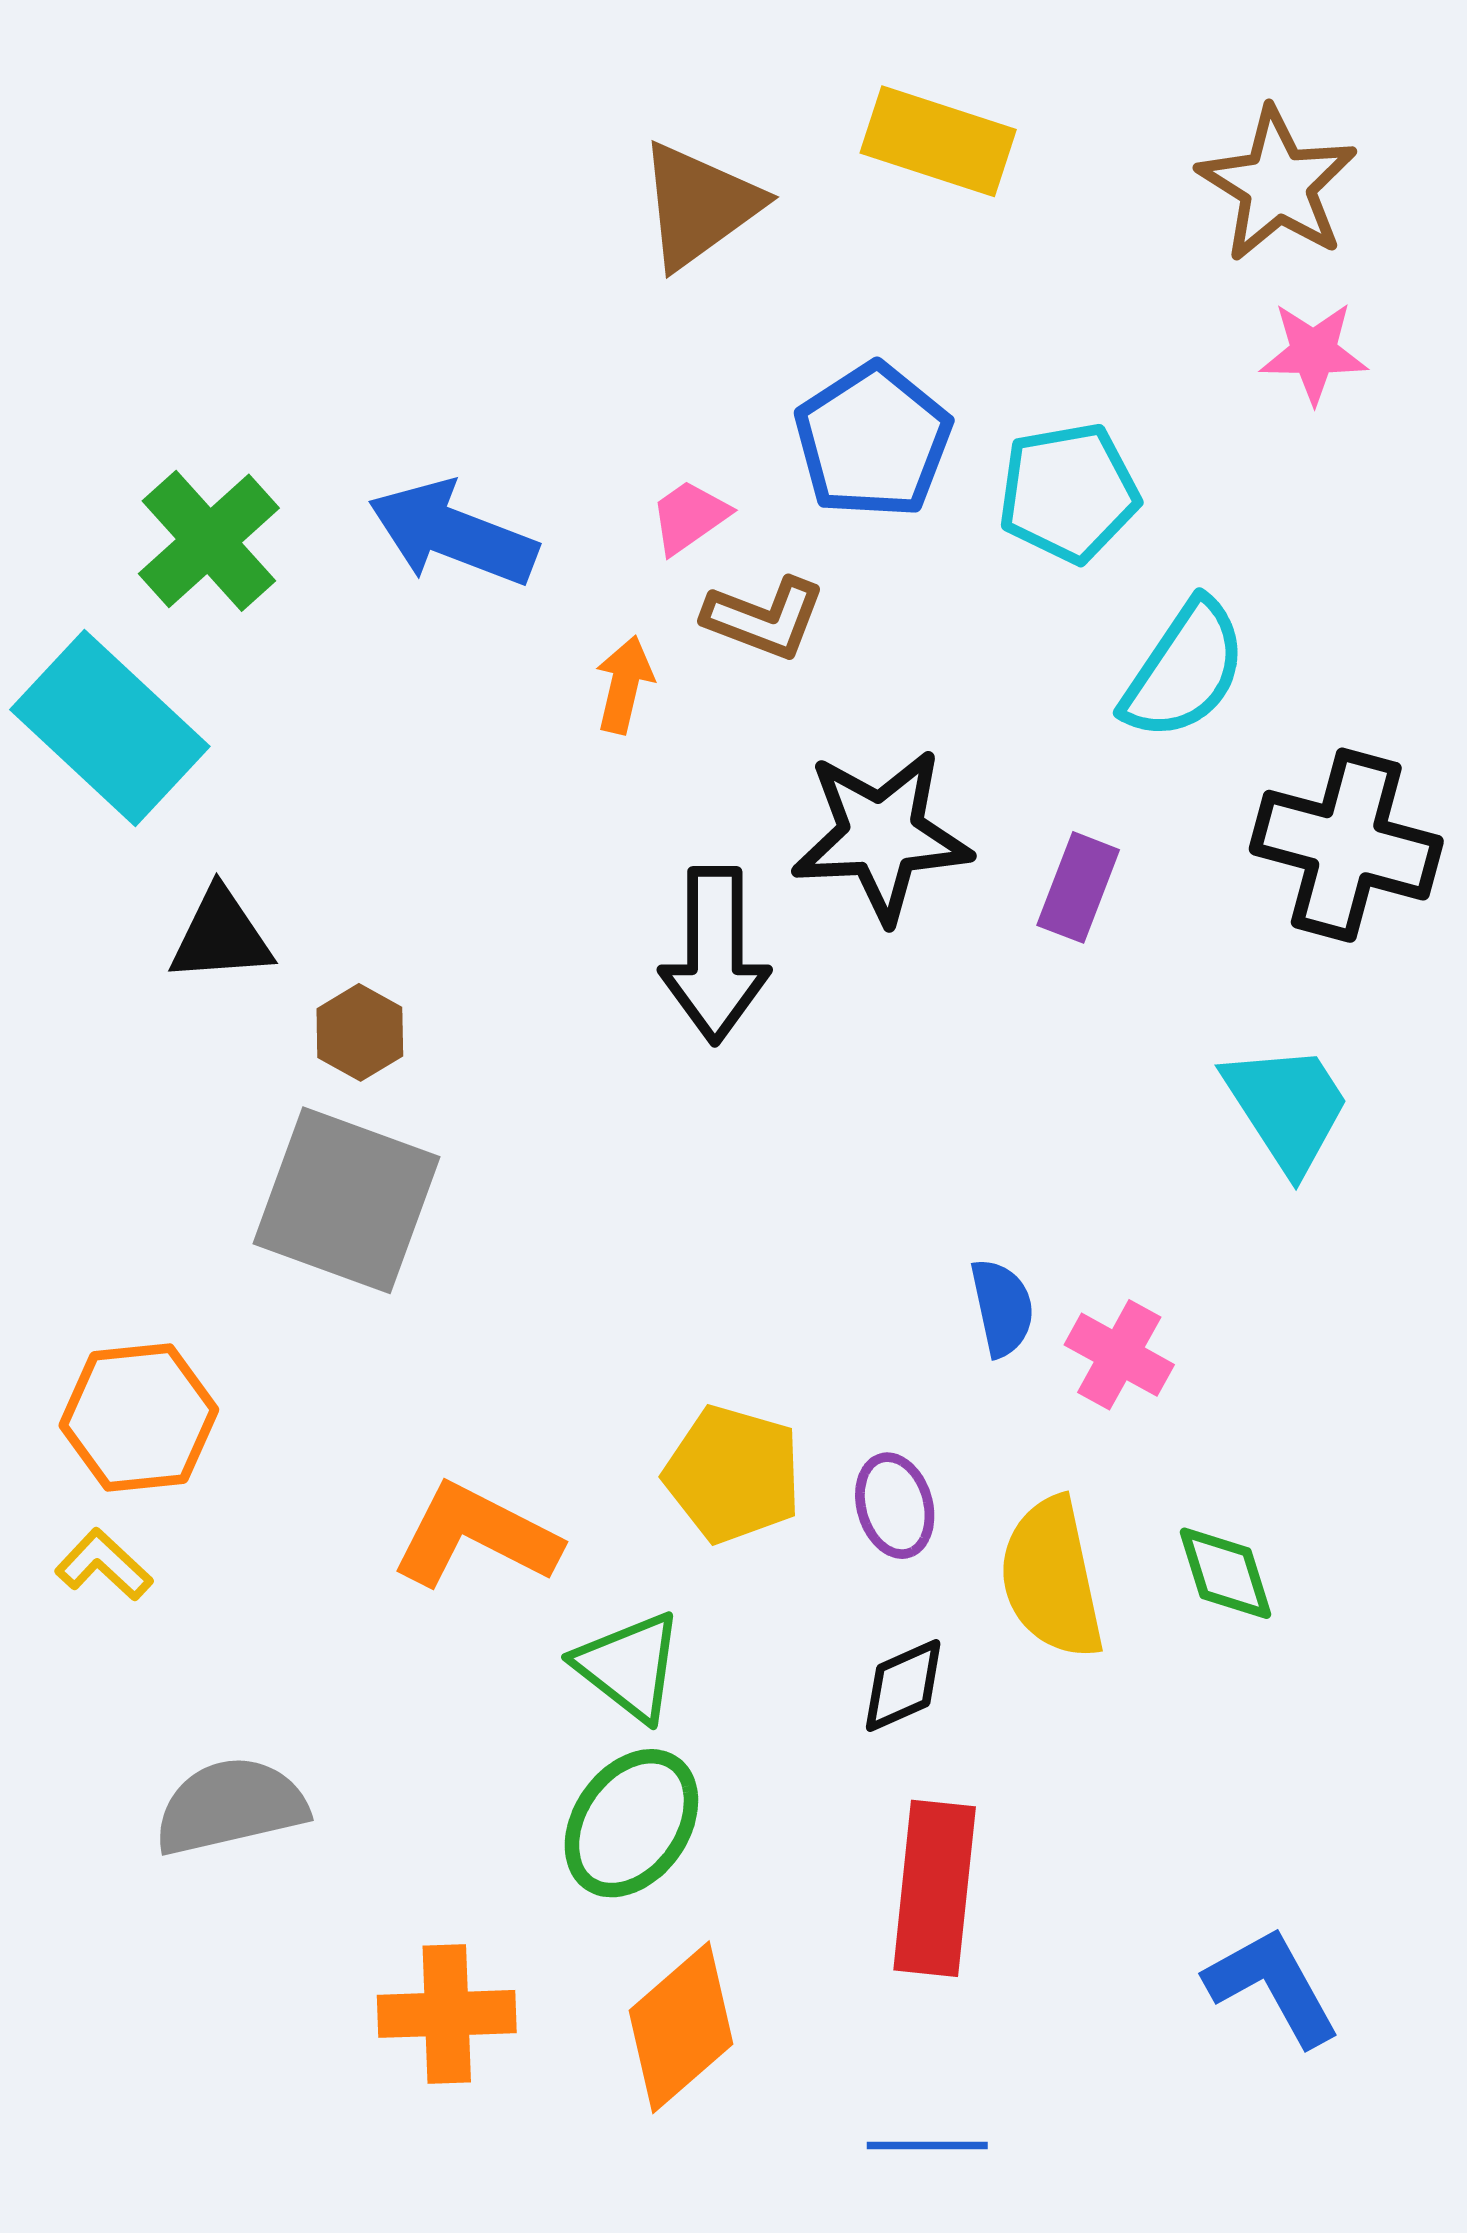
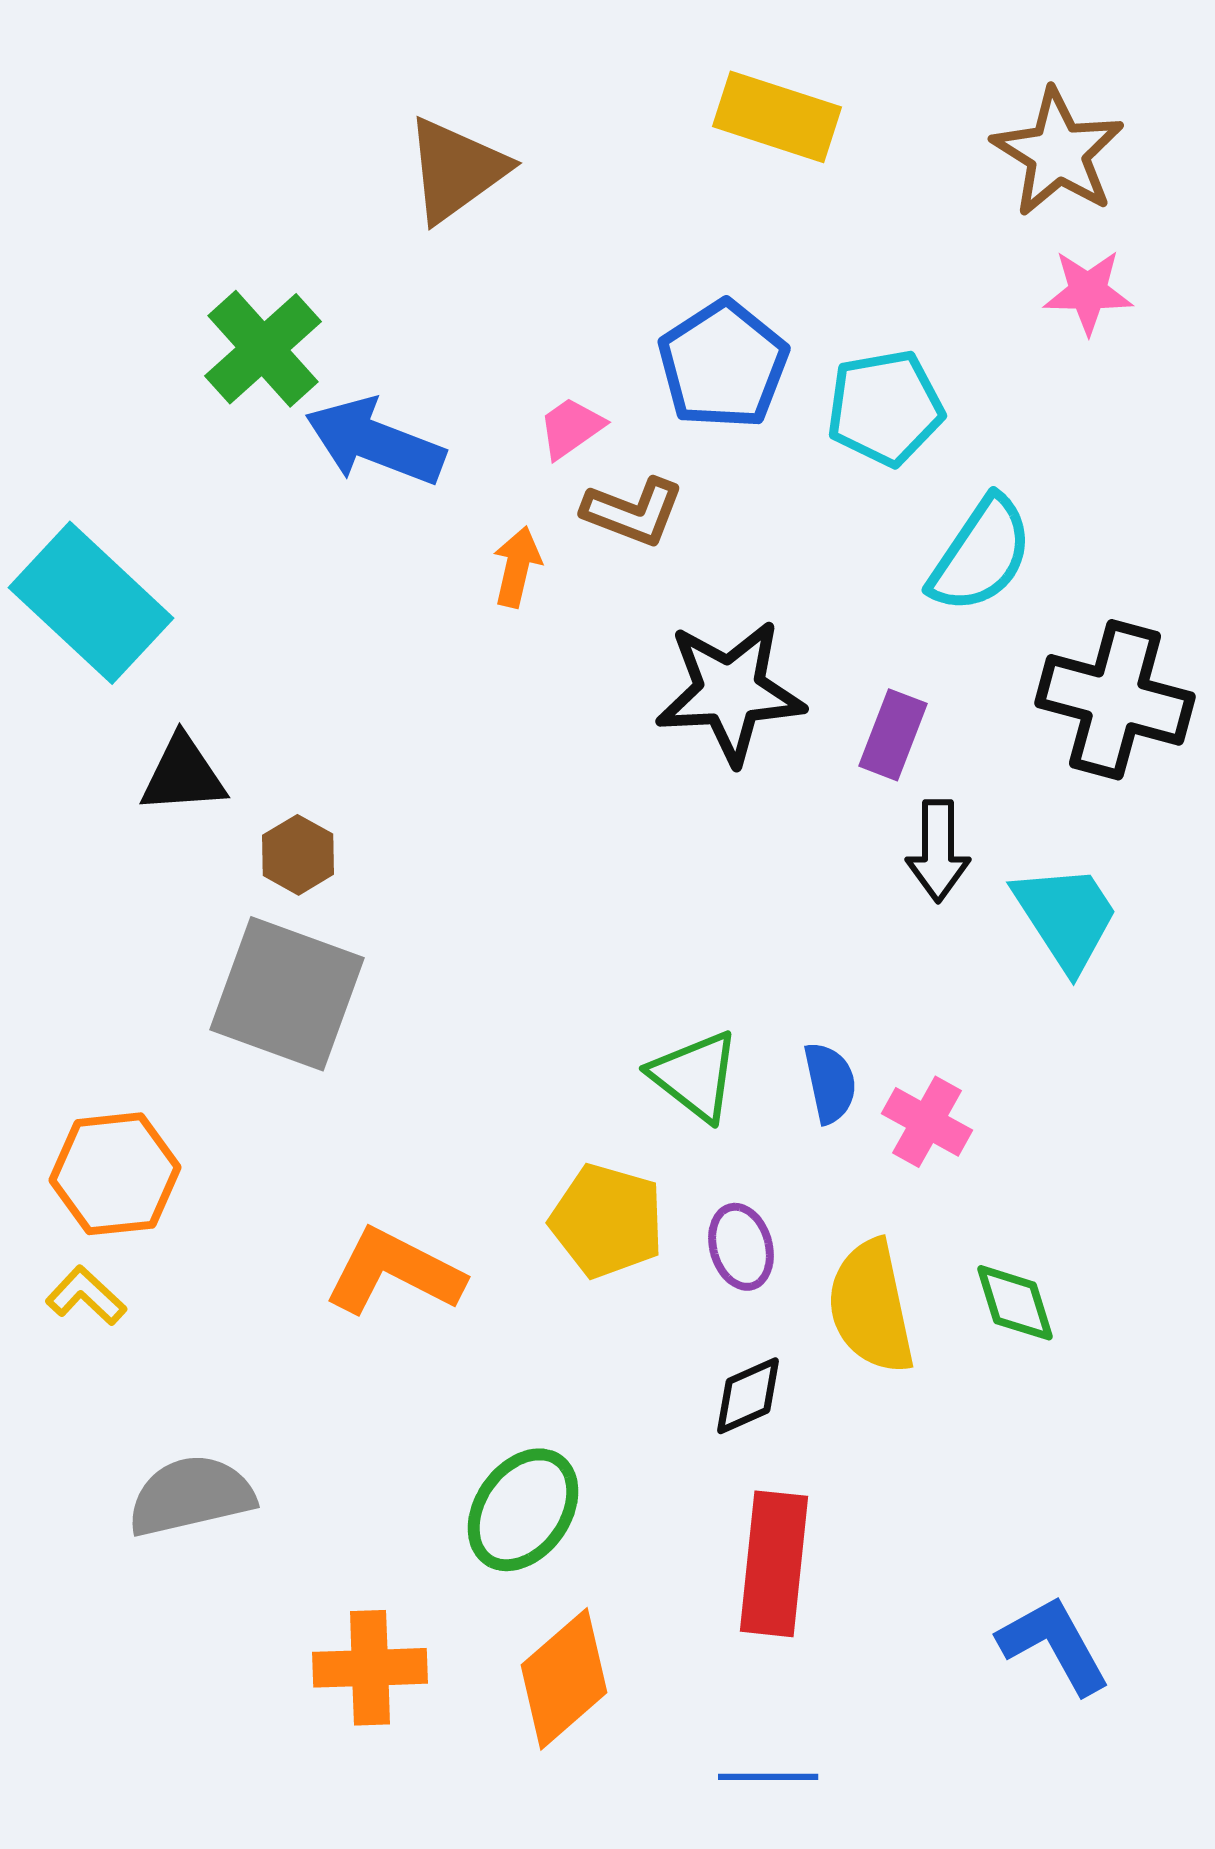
brown triangle: (699, 205) -> (456, 170), moved
green cross: (209, 541) -> (263, 349), moved
black arrow: (715, 955) -> (938, 851), moved, size x0.7
green triangle: (629, 1666) -> (695, 1076), moved

